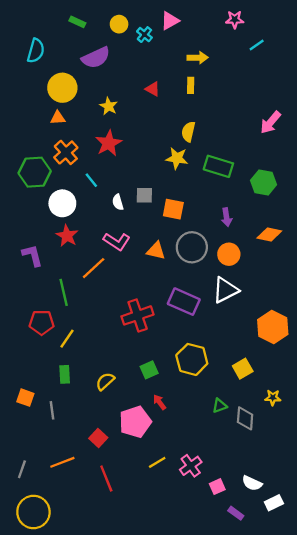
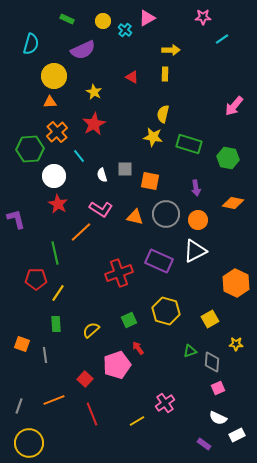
purple L-shape: (32, 255) -> (16, 219), moved
yellow line: (157, 462) -> (137, 421), moved
pink square: (217, 487) -> (218, 388), moved

